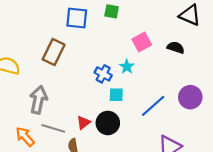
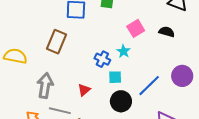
red triangle: (83, 123) -> (84, 90), moved
black circle: (108, 123) -> (121, 101), moved

